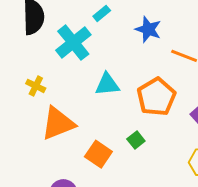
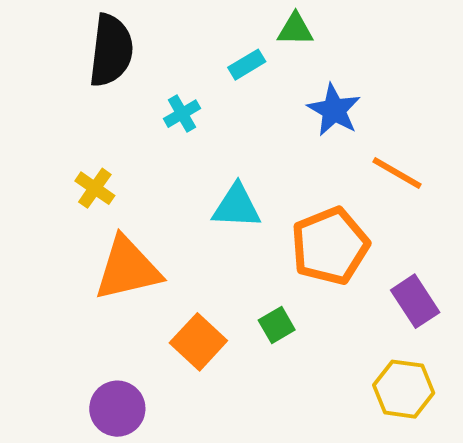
cyan cross: (73, 43) -> (182, 114), size x0.5

